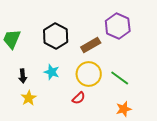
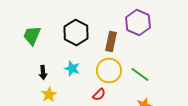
brown rectangle: (91, 45) -> (111, 42), turned -48

